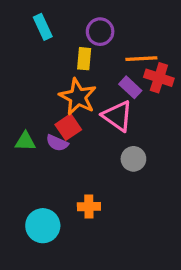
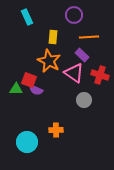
purple circle: (100, 32) -> (74, 15), moved
red cross: (159, 78) -> (100, 75), moved
red square: (68, 127) -> (29, 80), moved, turned -35

